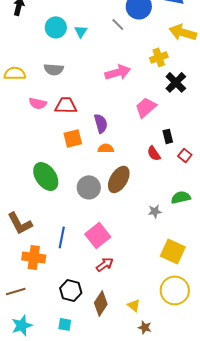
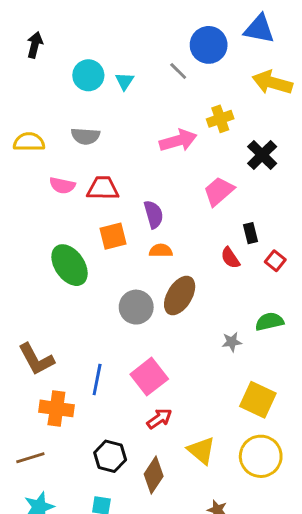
yellow cross: (159, 57) -> (220, 119), moved
green ellipse: (46, 176) -> (70, 265), moved
yellow triangle: (134, 305) -> (201, 450), moved, size x1.5

